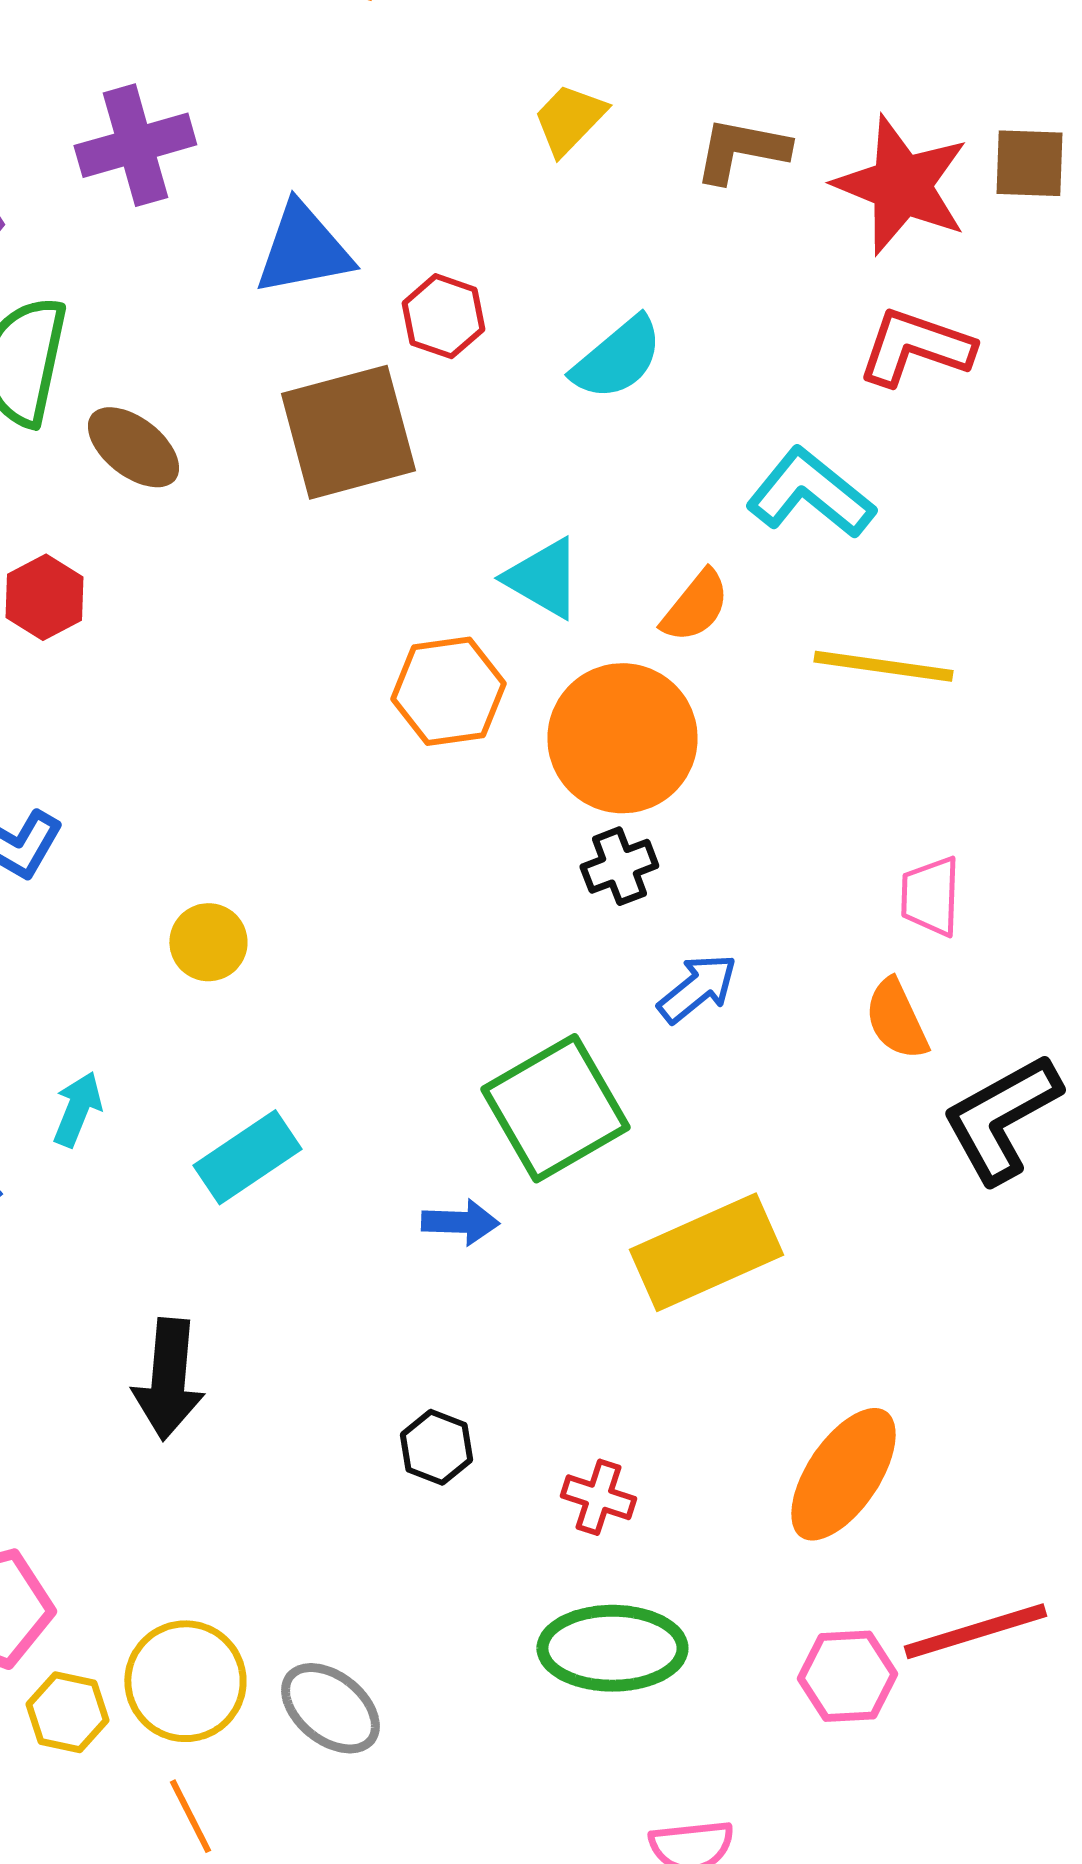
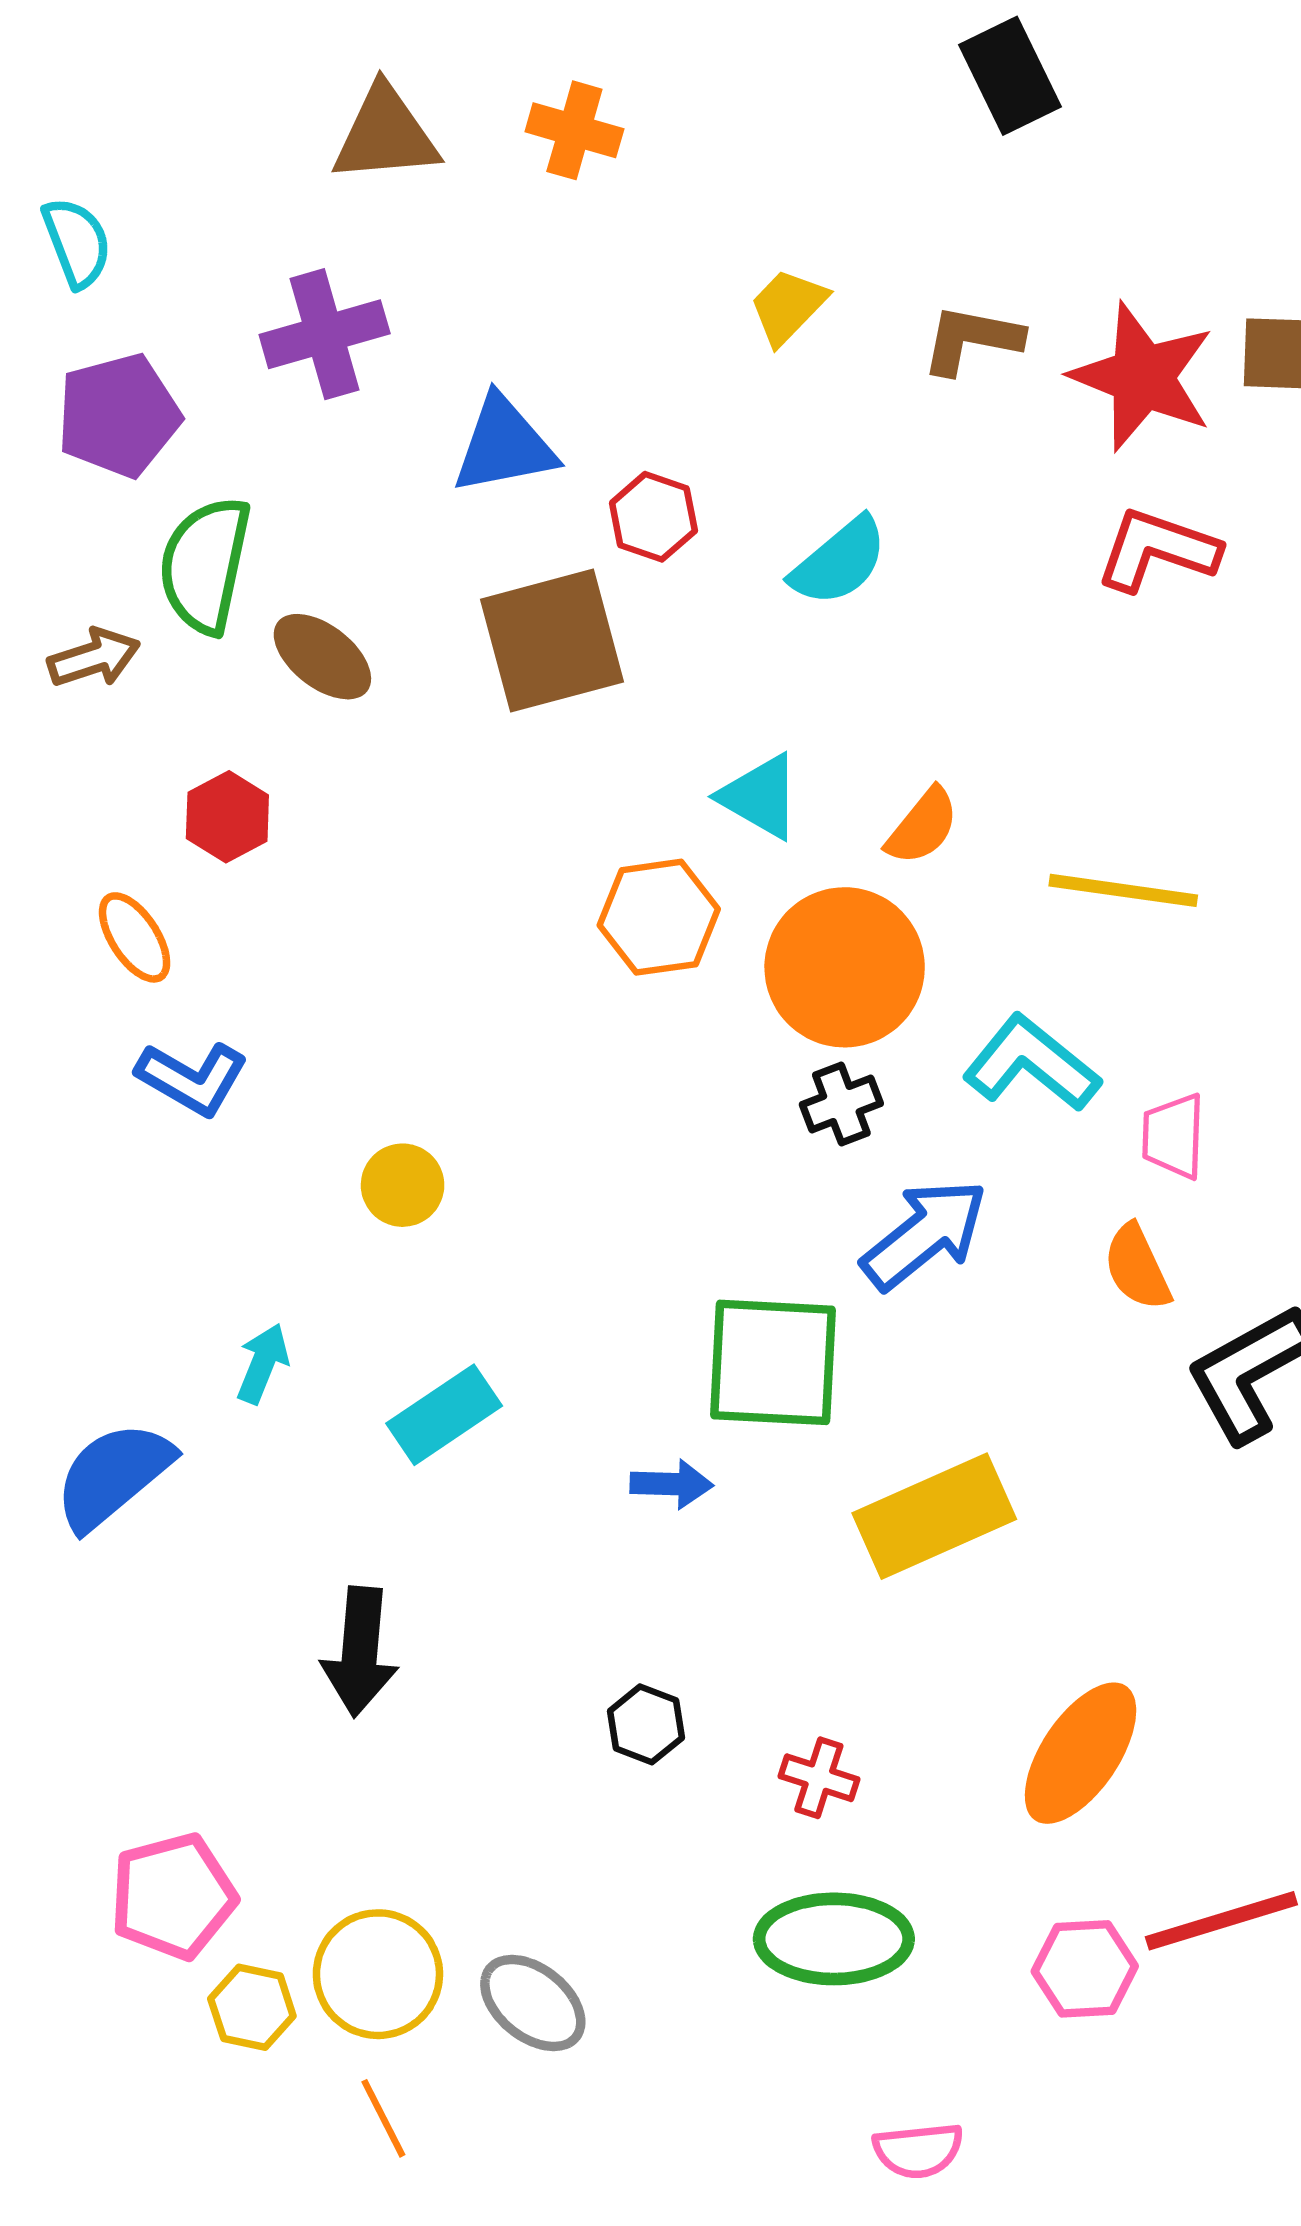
cyan L-shape: (810, 493) -> (1031, 1063), moved
blue arrow: (697, 988) -> (925, 1234), size x1.5
green square: (555, 1108) -> (773, 1362), turned 33

